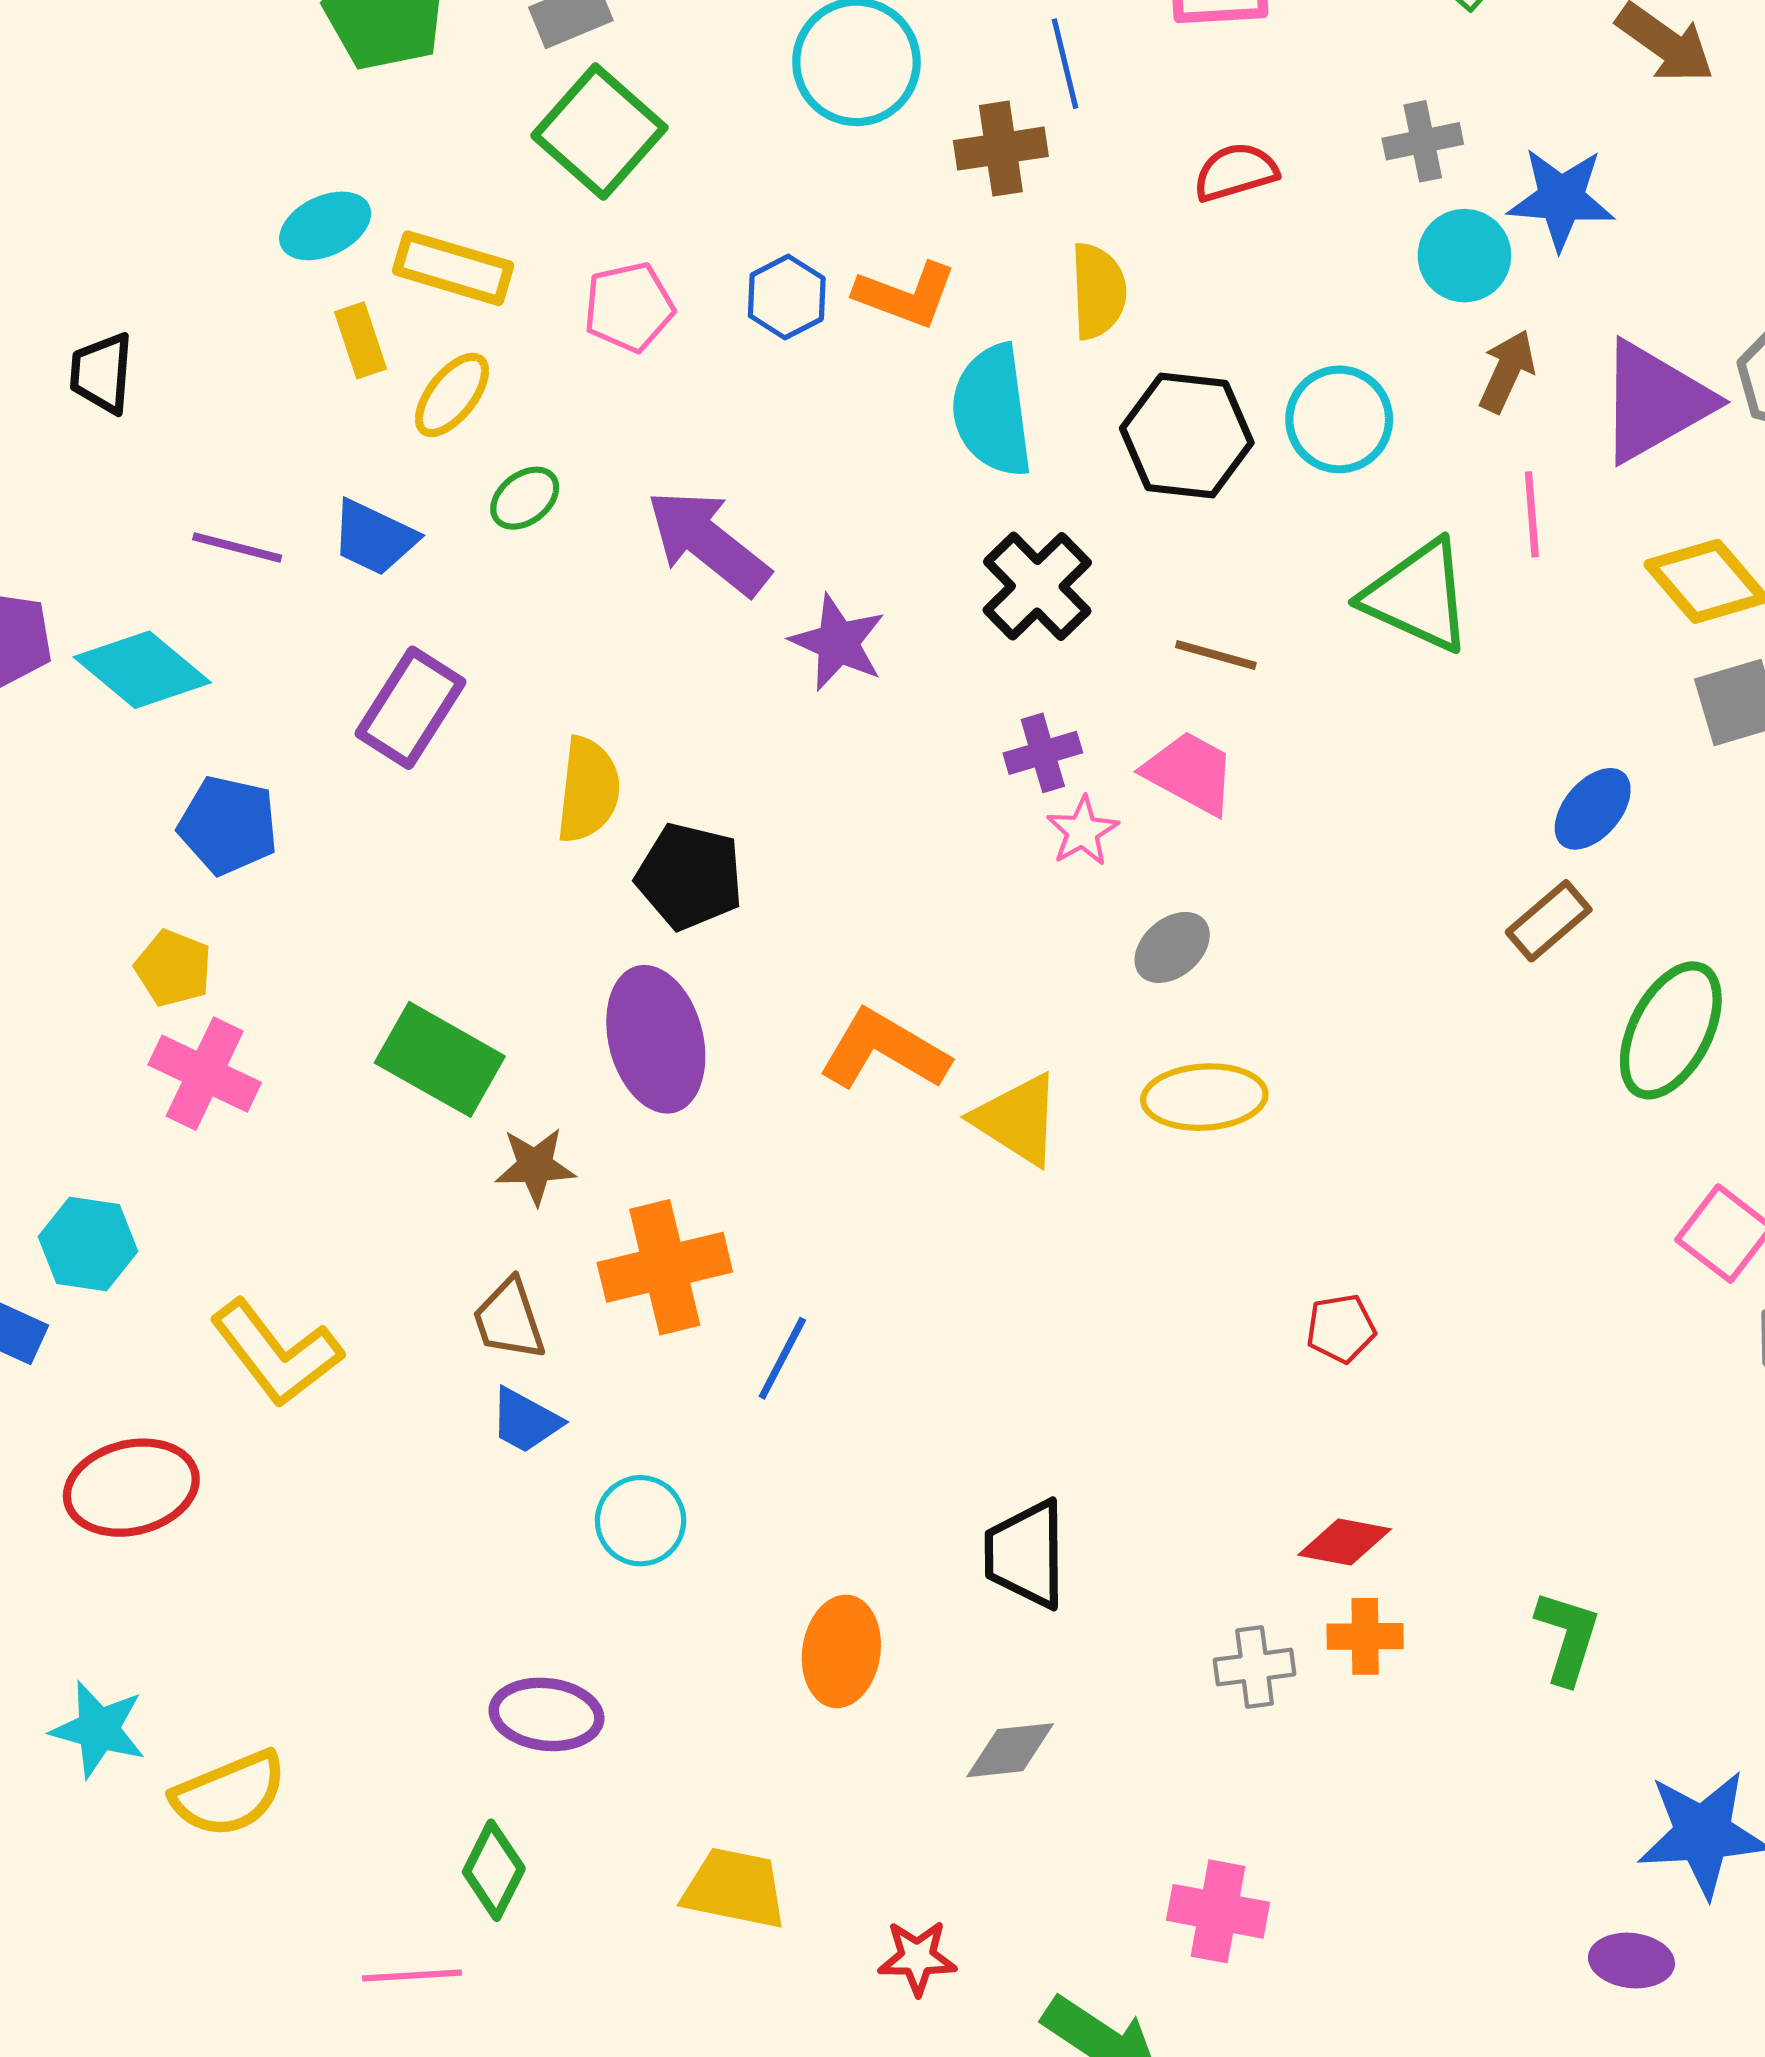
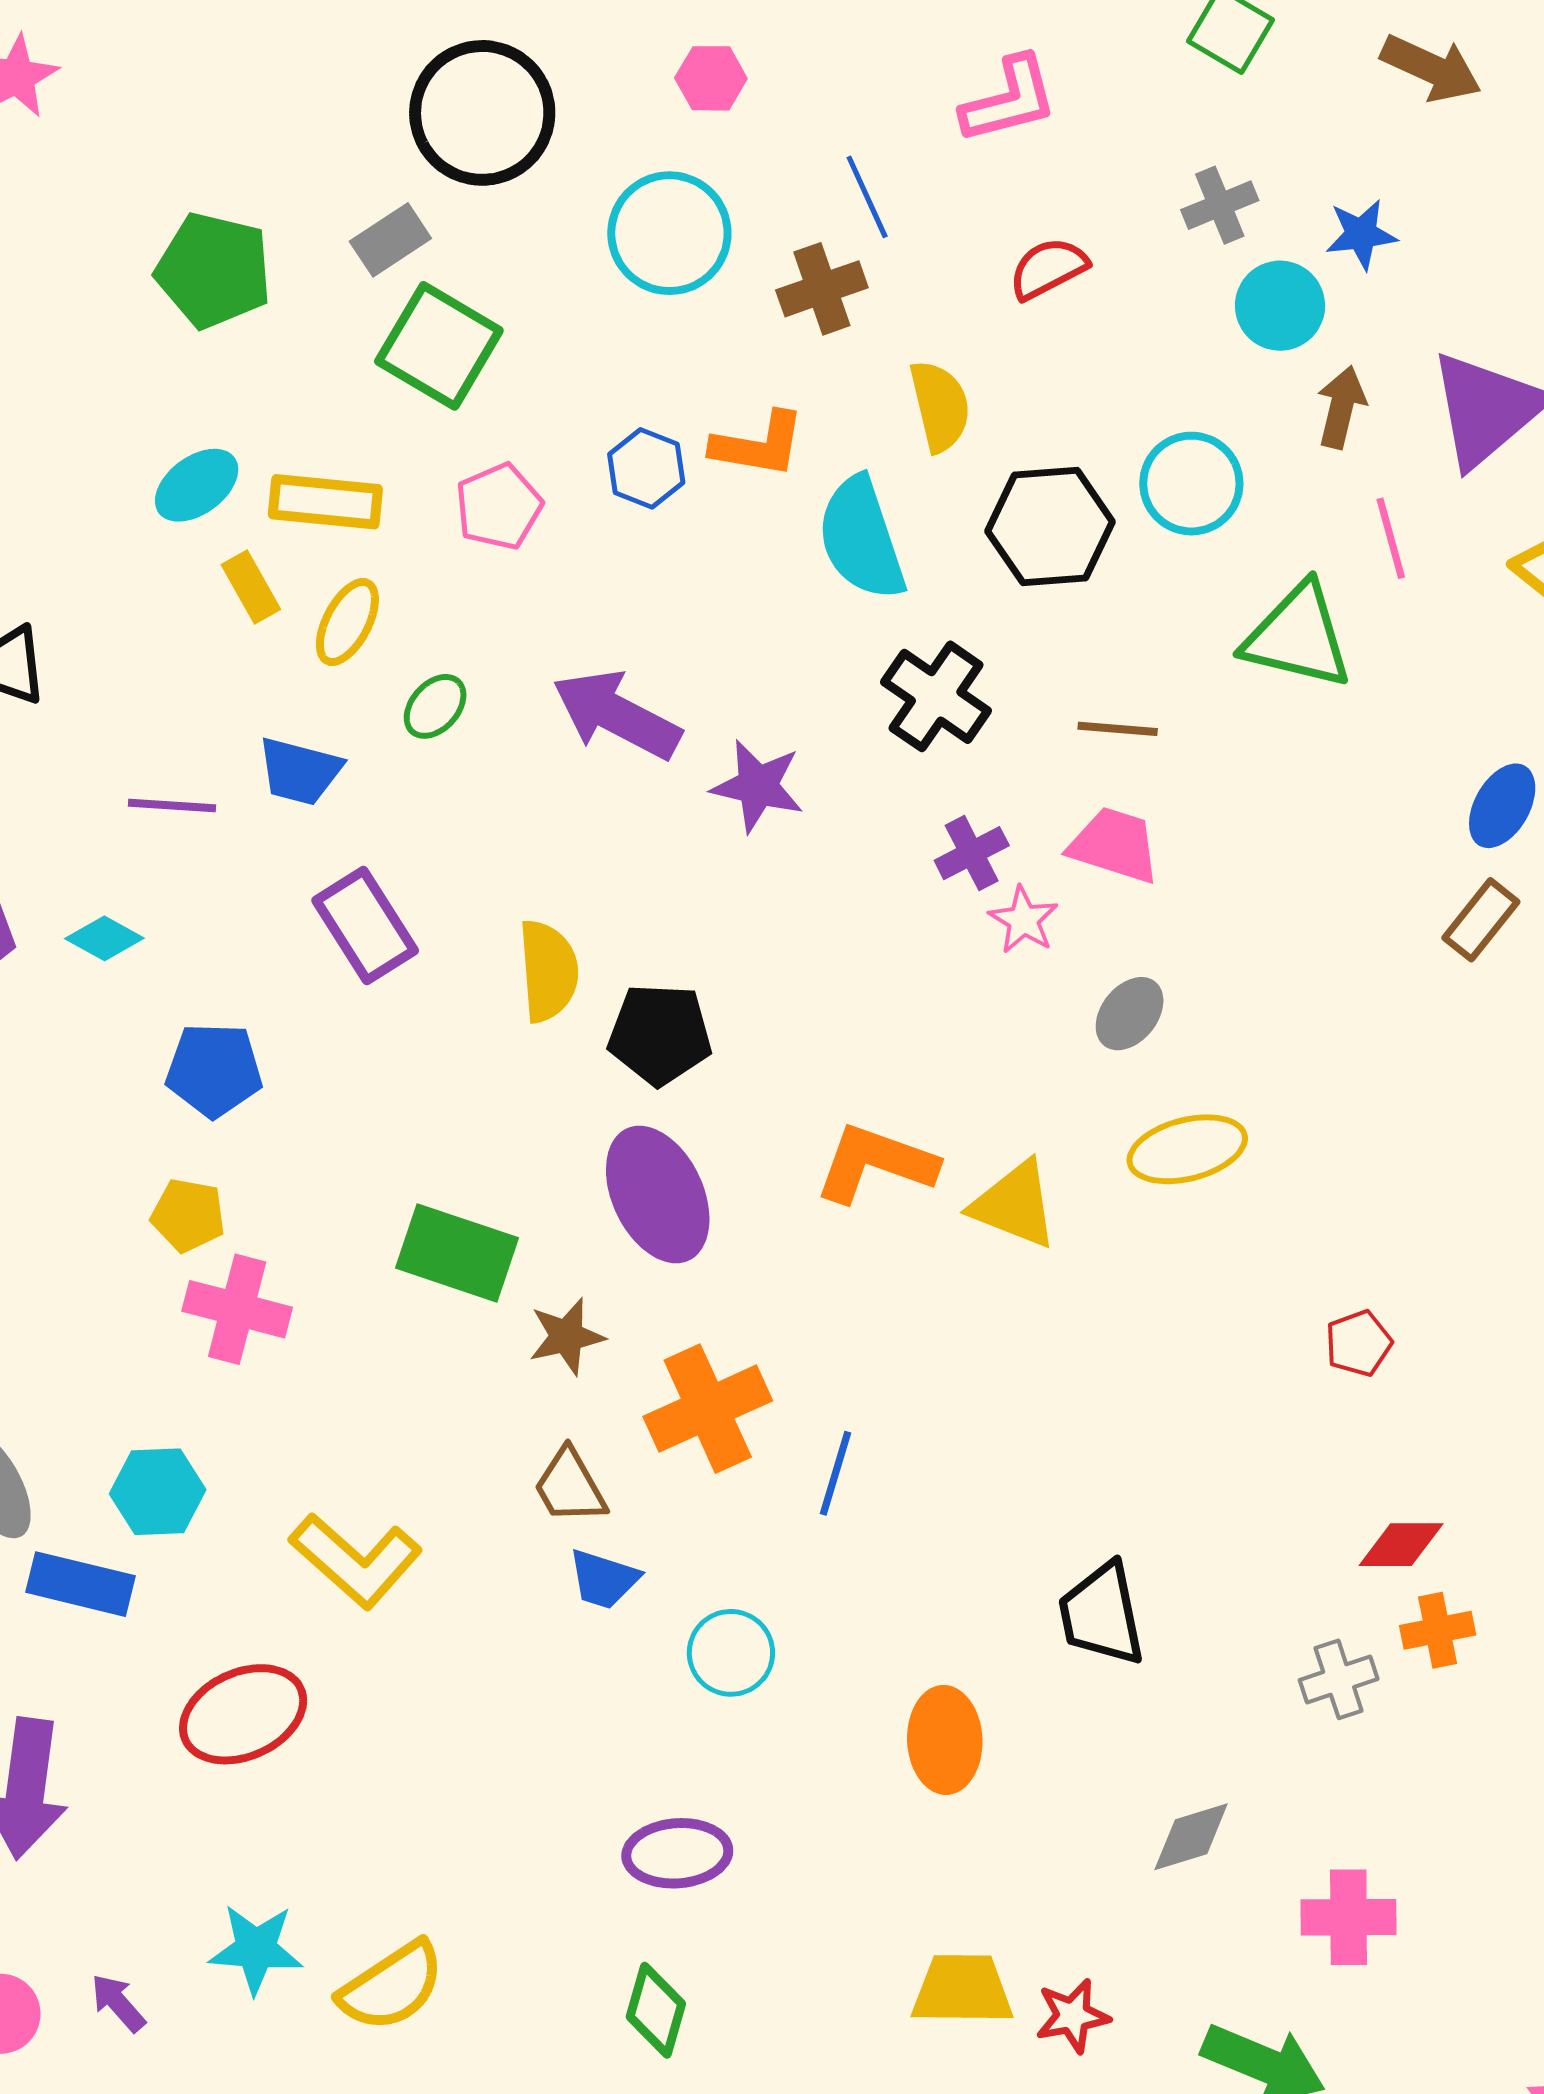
blue star: (1561, 199) -> (1361, 234), size x0.7
cyan diamond: (142, 670) -> (104, 938), size x0.6
purple rectangle: (410, 708) -> (365, 926), turned -54
gray diamond: (1010, 1750) -> (1191, 1837), moved
yellow trapezoid: (735, 1888) -> (962, 1989), moved

